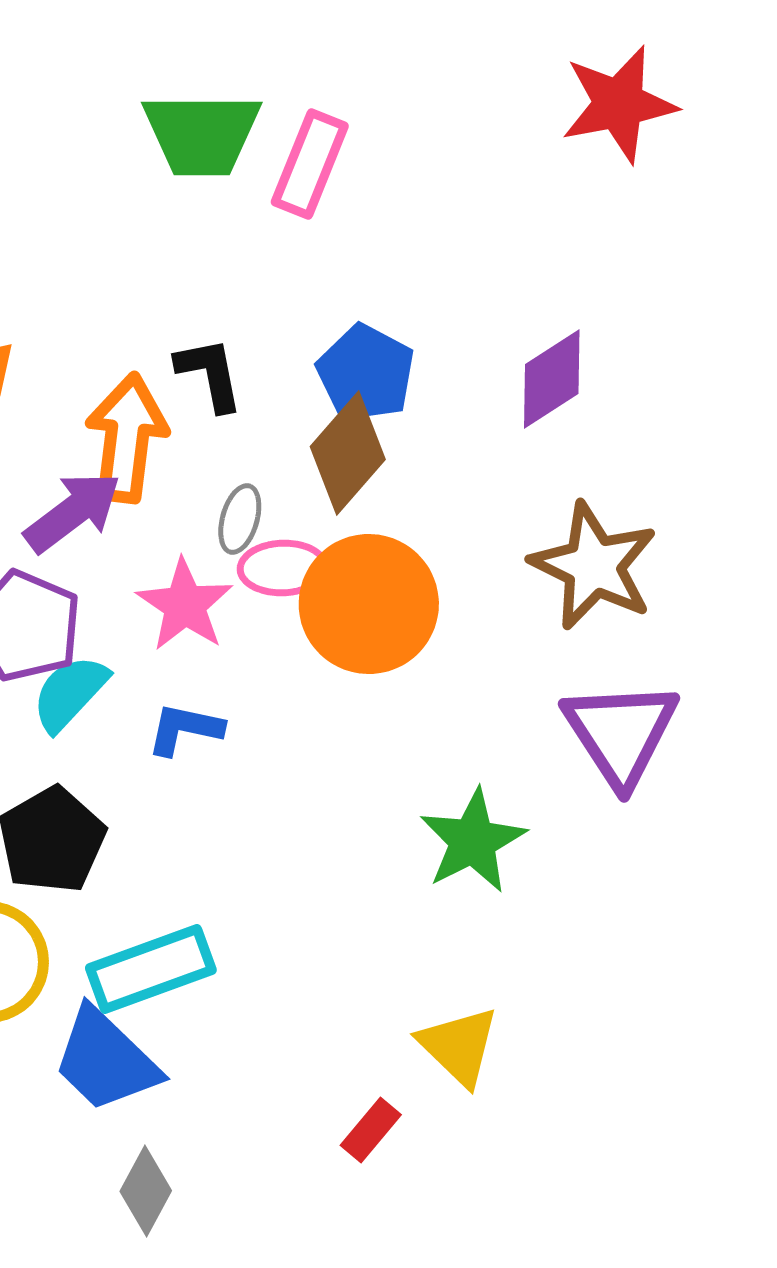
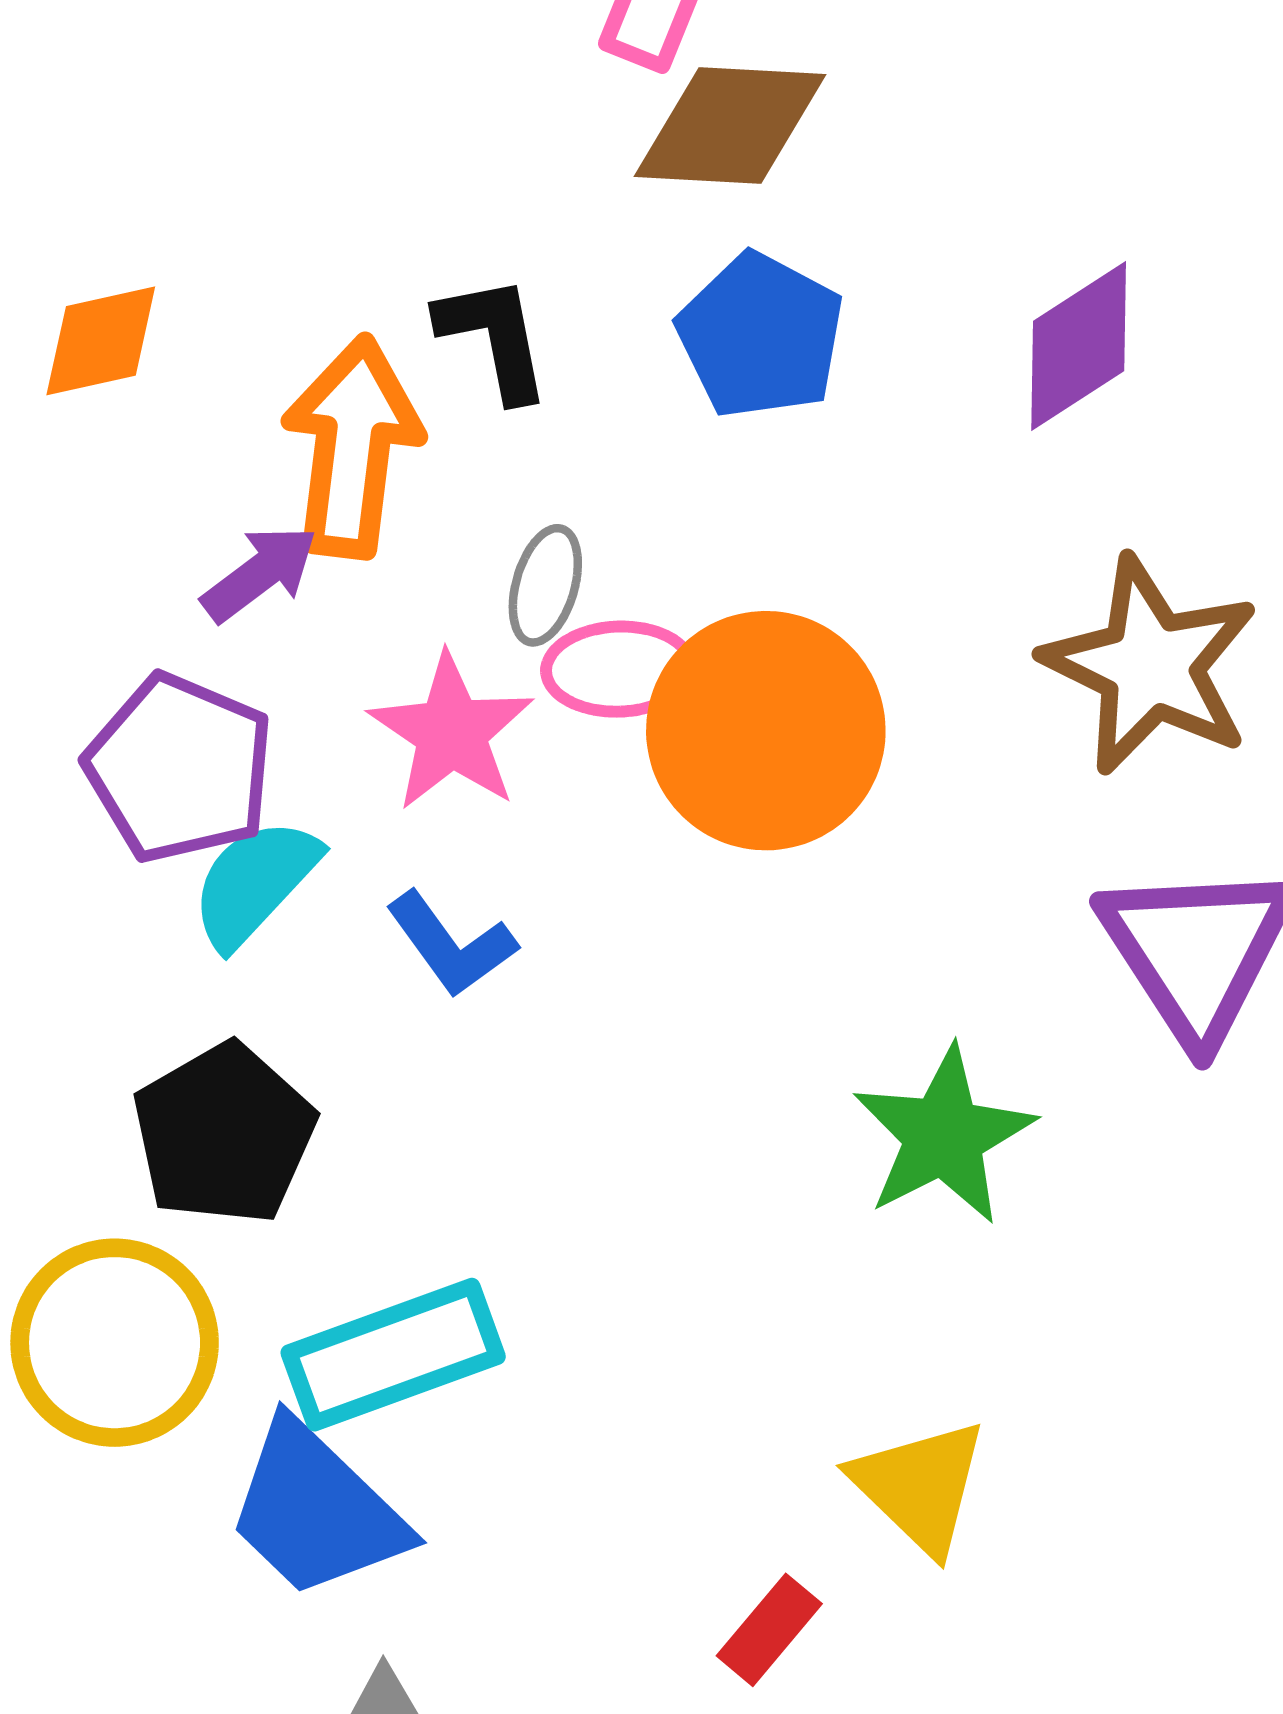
brown diamond: (348, 453) -> (730, 125), moved, turned 52
purple arrow: (73, 512) -> (260, 573), size x0.7
blue L-shape: (185, 729) -> (451, 944), turned -138

